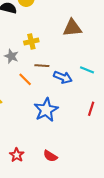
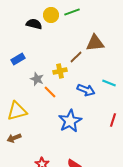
yellow cross: (31, 42) -> (60, 71), moved
gray star: (11, 56) -> (37, 79), moved
brown line: (42, 66) -> (76, 57), moved, turned -48

